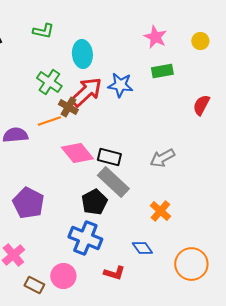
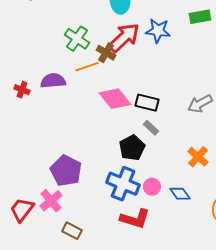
green cross: (49, 82) -> (77, 39), moved
gray rectangle: (113, 182) -> (151, 128), size x0.5
purple pentagon: (28, 203) -> (66, 171), moved
red L-shape: (114, 273) -> (135, 219), moved, size x1.4
pink circle: (63, 276) -> (152, 187), moved, size x0.7

